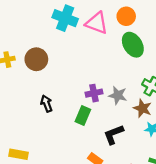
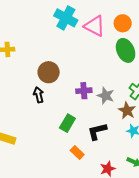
brown circle: (36, 59) -> (49, 72), moved
green rectangle: (83, 115) -> (67, 123), moved

